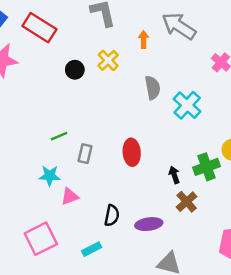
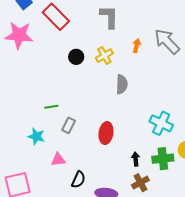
gray semicircle: (153, 88) -> (122, 84), moved
cyan cross: (187, 105) -> (161, 123), moved, turned -30
pink triangle: (70, 196) -> (58, 160), moved

